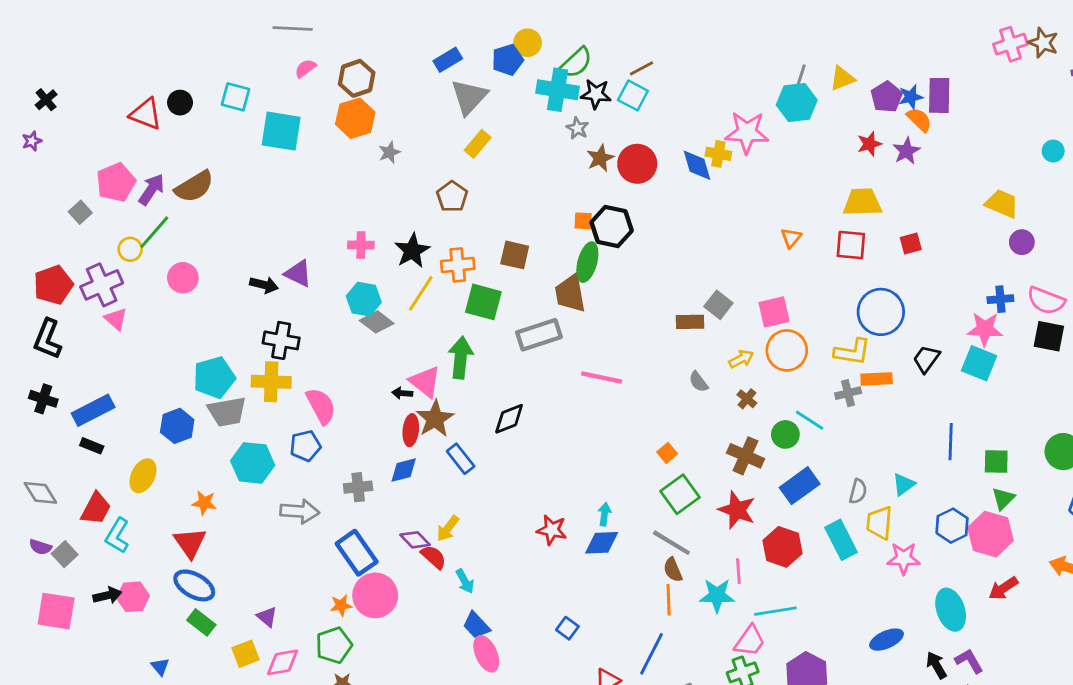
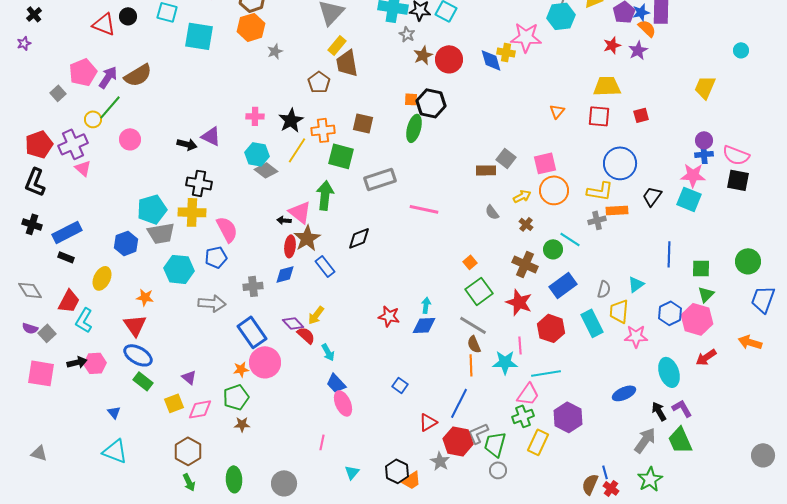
yellow trapezoid: (1002, 204) -> (705, 87), turned -90
purple circle: (1022, 242) -> (704, 140), moved
brown trapezoid: (570, 293) -> (347, 63), moved

